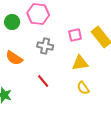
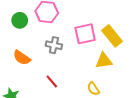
pink square: (75, 35) -> (85, 34), size x1.5
yellow triangle: (80, 63) -> (104, 61), moved

